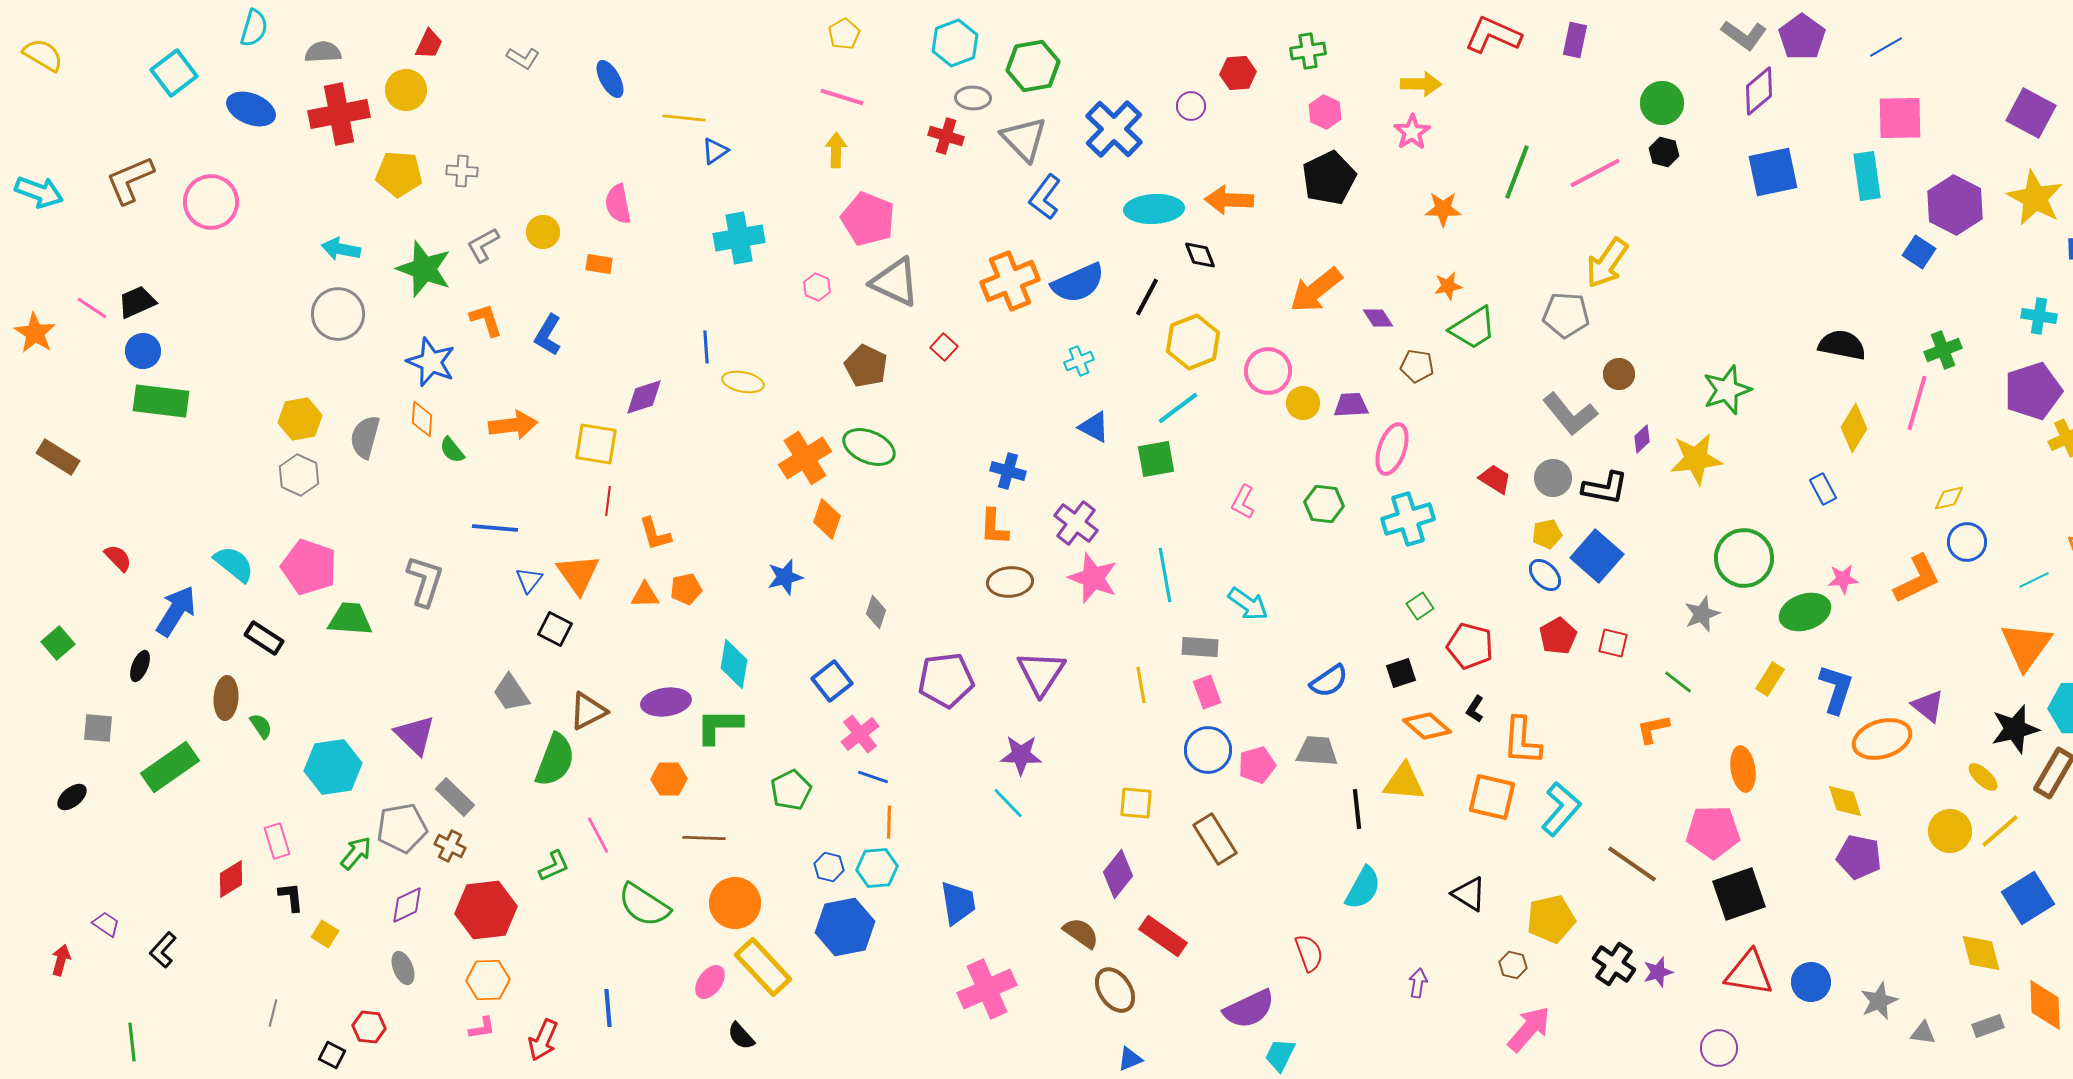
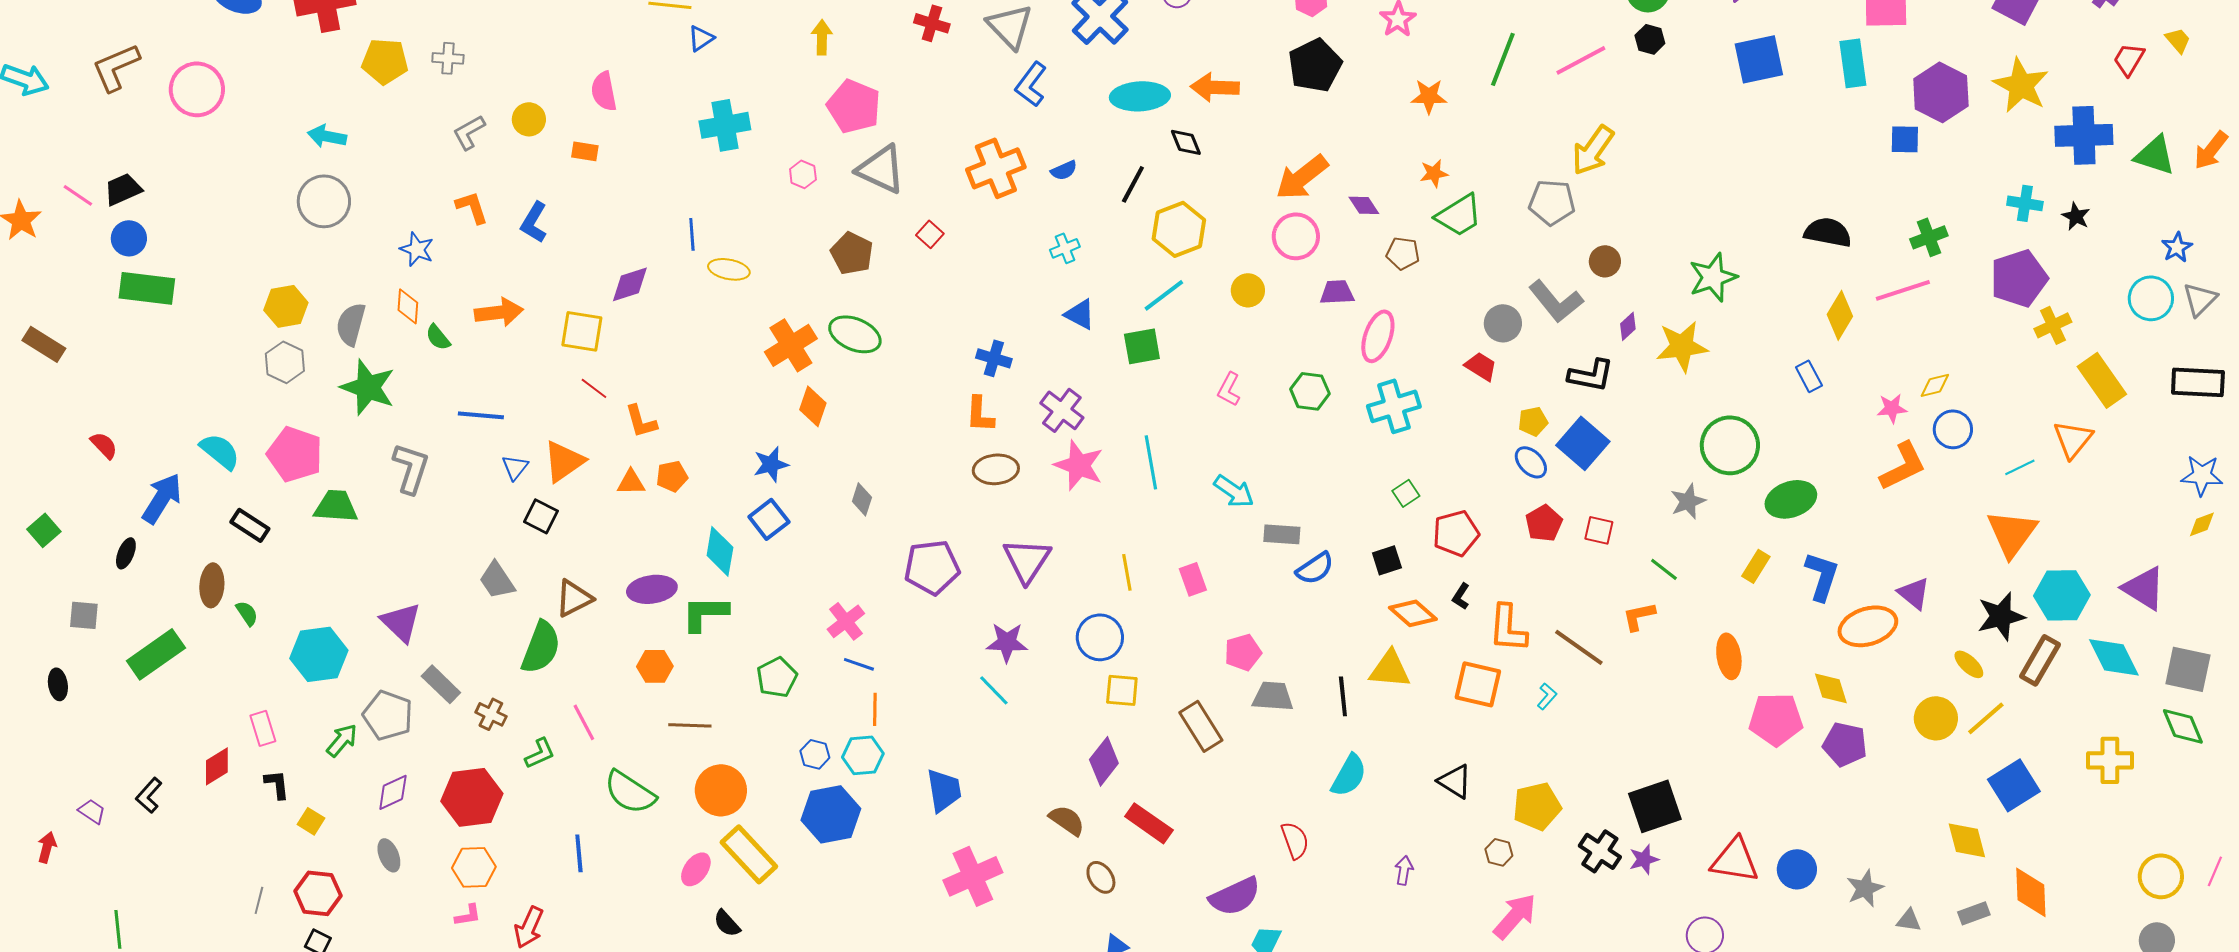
blue square: (1919, 252) -> (1905, 139), turned -32
green star: (424, 269) -> (368, 387), moved
blue semicircle: (1078, 283) -> (1064, 170), size x0.5
blue star: (431, 362) -> (417, 249), size x0.7
pink circle: (1268, 371) -> (1296, 236), moved
yellow circle: (1303, 403) -> (1248, 290), moved
pink line: (1917, 403) -> (1903, 290), turned 56
gray circle: (1553, 478) -> (1503, 323), moved
red line: (608, 501) -> (594, 388), turned -60
orange triangle: (578, 574) -> (564, 461), turned 30
pink star: (1843, 579) -> (1892, 408), moved
red pentagon: (1470, 646) -> (1456, 533), turned -30
gray rectangle: (1200, 647) -> (1282, 534), moved
blue square: (832, 681) -> (769, 519), moved
blue circle: (1208, 750) -> (1100, 637), moved
gray trapezoid: (1317, 751) -> (1273, 696), moved
black ellipse: (72, 797) -> (58, 684), turned -60
cyan L-shape: (1561, 809) -> (1547, 696), size x0.5
gray pentagon: (402, 828) -> (388, 715), turned 30
pink pentagon: (1713, 832) -> (1776, 719), moved
brown cross: (450, 846) -> (491, 714), moved
brown line: (1632, 864) -> (1579, 647), moved
black square: (1739, 894) -> (1655, 806), moved
black L-shape: (163, 950) -> (149, 795), moved
brown ellipse: (1115, 990) -> (1101, 877), size x0.7
blue line: (608, 1008) -> (579, 853), moved
red hexagon: (369, 1027) -> (318, 893), moved, size x1.4

